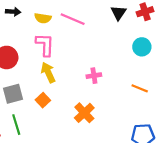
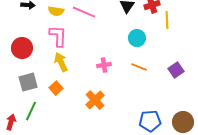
cyan circle: (142, 47) -> (137, 38), moved
orange line: (140, 88) -> (139, 67), moved
green line: (16, 125) -> (31, 111), turned 42

